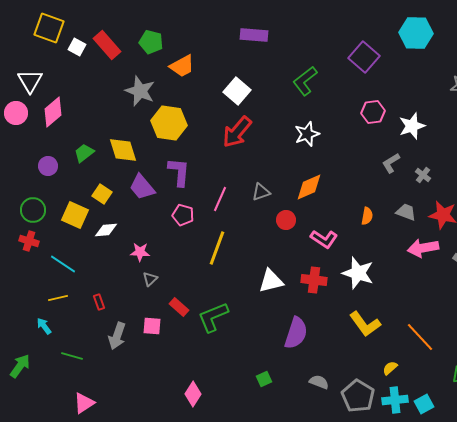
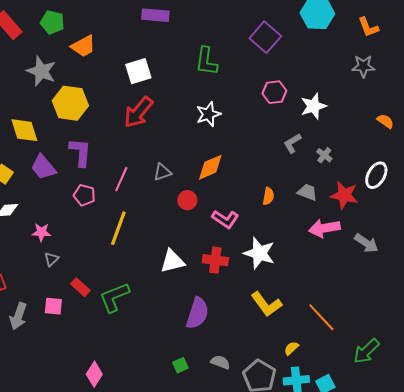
green L-shape: (305, 81) -> (206, 61), turned -44
white square: (237, 91) -> (138, 71), turned 32
green square: (264, 379) -> (180, 365), moved

